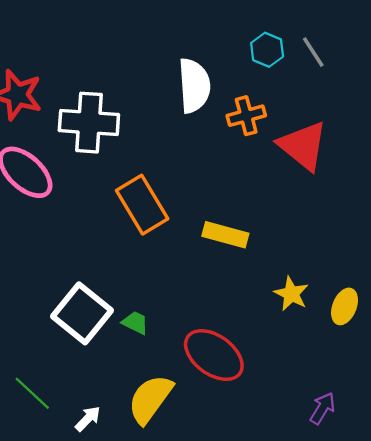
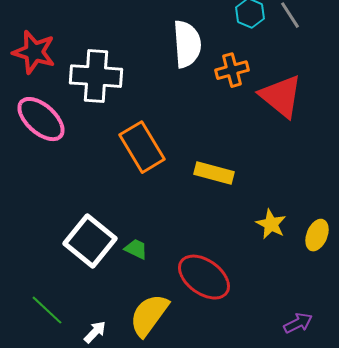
purple arrow: (323, 408) -> (298, 323), turned 32

